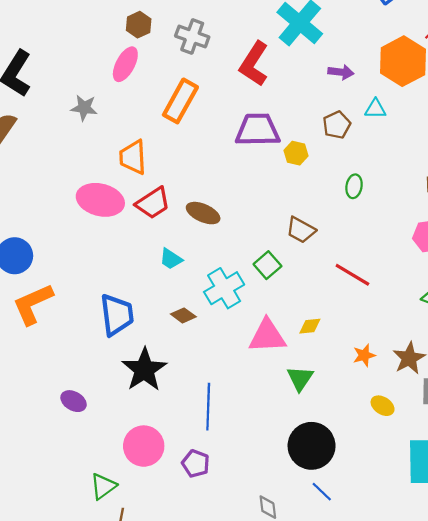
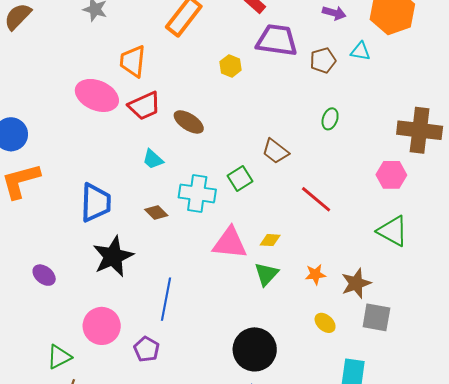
purple trapezoid: (258, 130) -> (277, 40), moved
yellow hexagon: (296, 153) -> (231, 66), moved
cyan cross: (224, 288) -> (197, 193), turned 30
green triangle: (300, 378) -> (266, 274), moved

